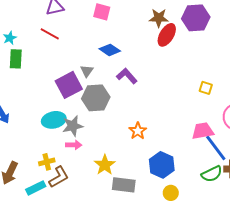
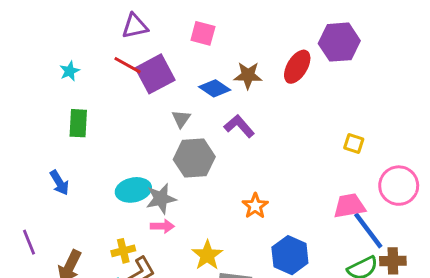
brown star: (159, 18) -> (248, 75), moved
green rectangle: (16, 59) -> (78, 123), moved
purple square: (69, 85) -> (155, 74), moved

